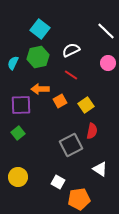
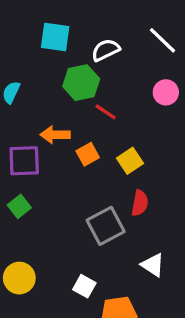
cyan square: (40, 29) -> (55, 37), turned -30
white semicircle: (71, 50) -> (106, 50), moved
green hexagon: (38, 57) -> (81, 83), moved

